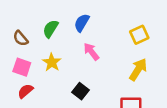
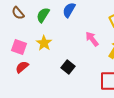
brown semicircle: (21, 38) -> (18, 13), moved
pink arrow: (91, 52) -> (92, 39), moved

